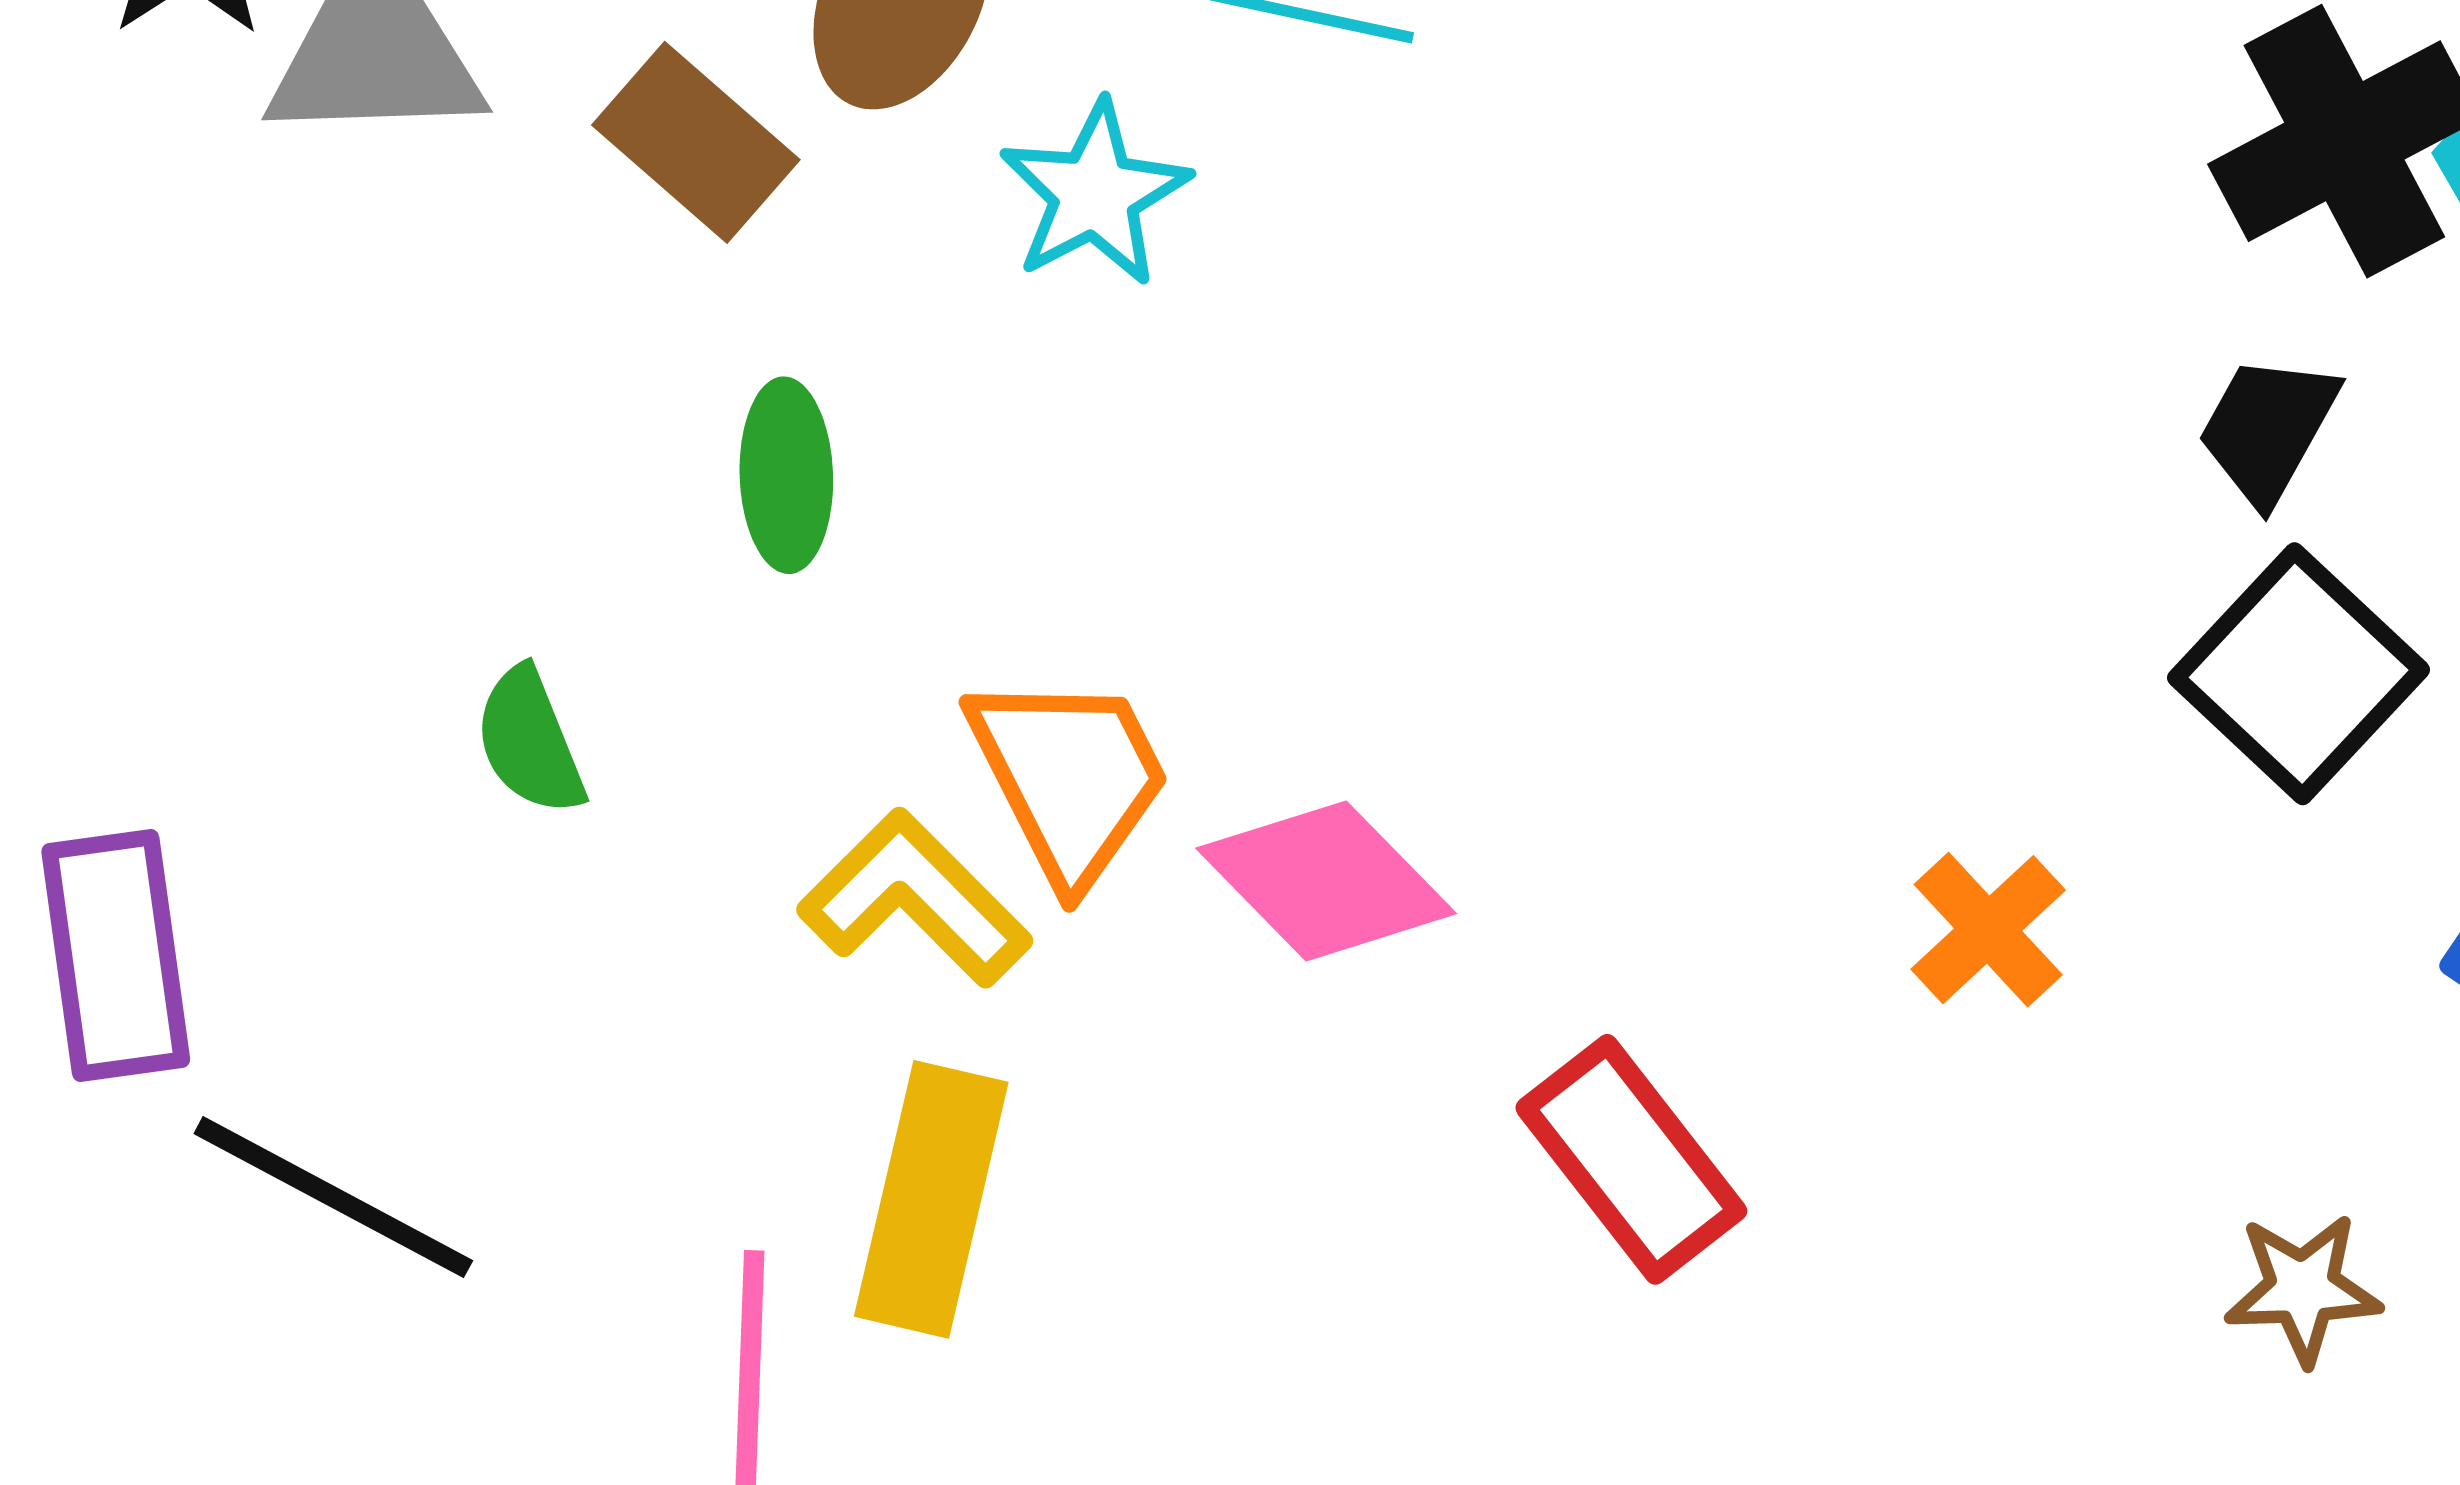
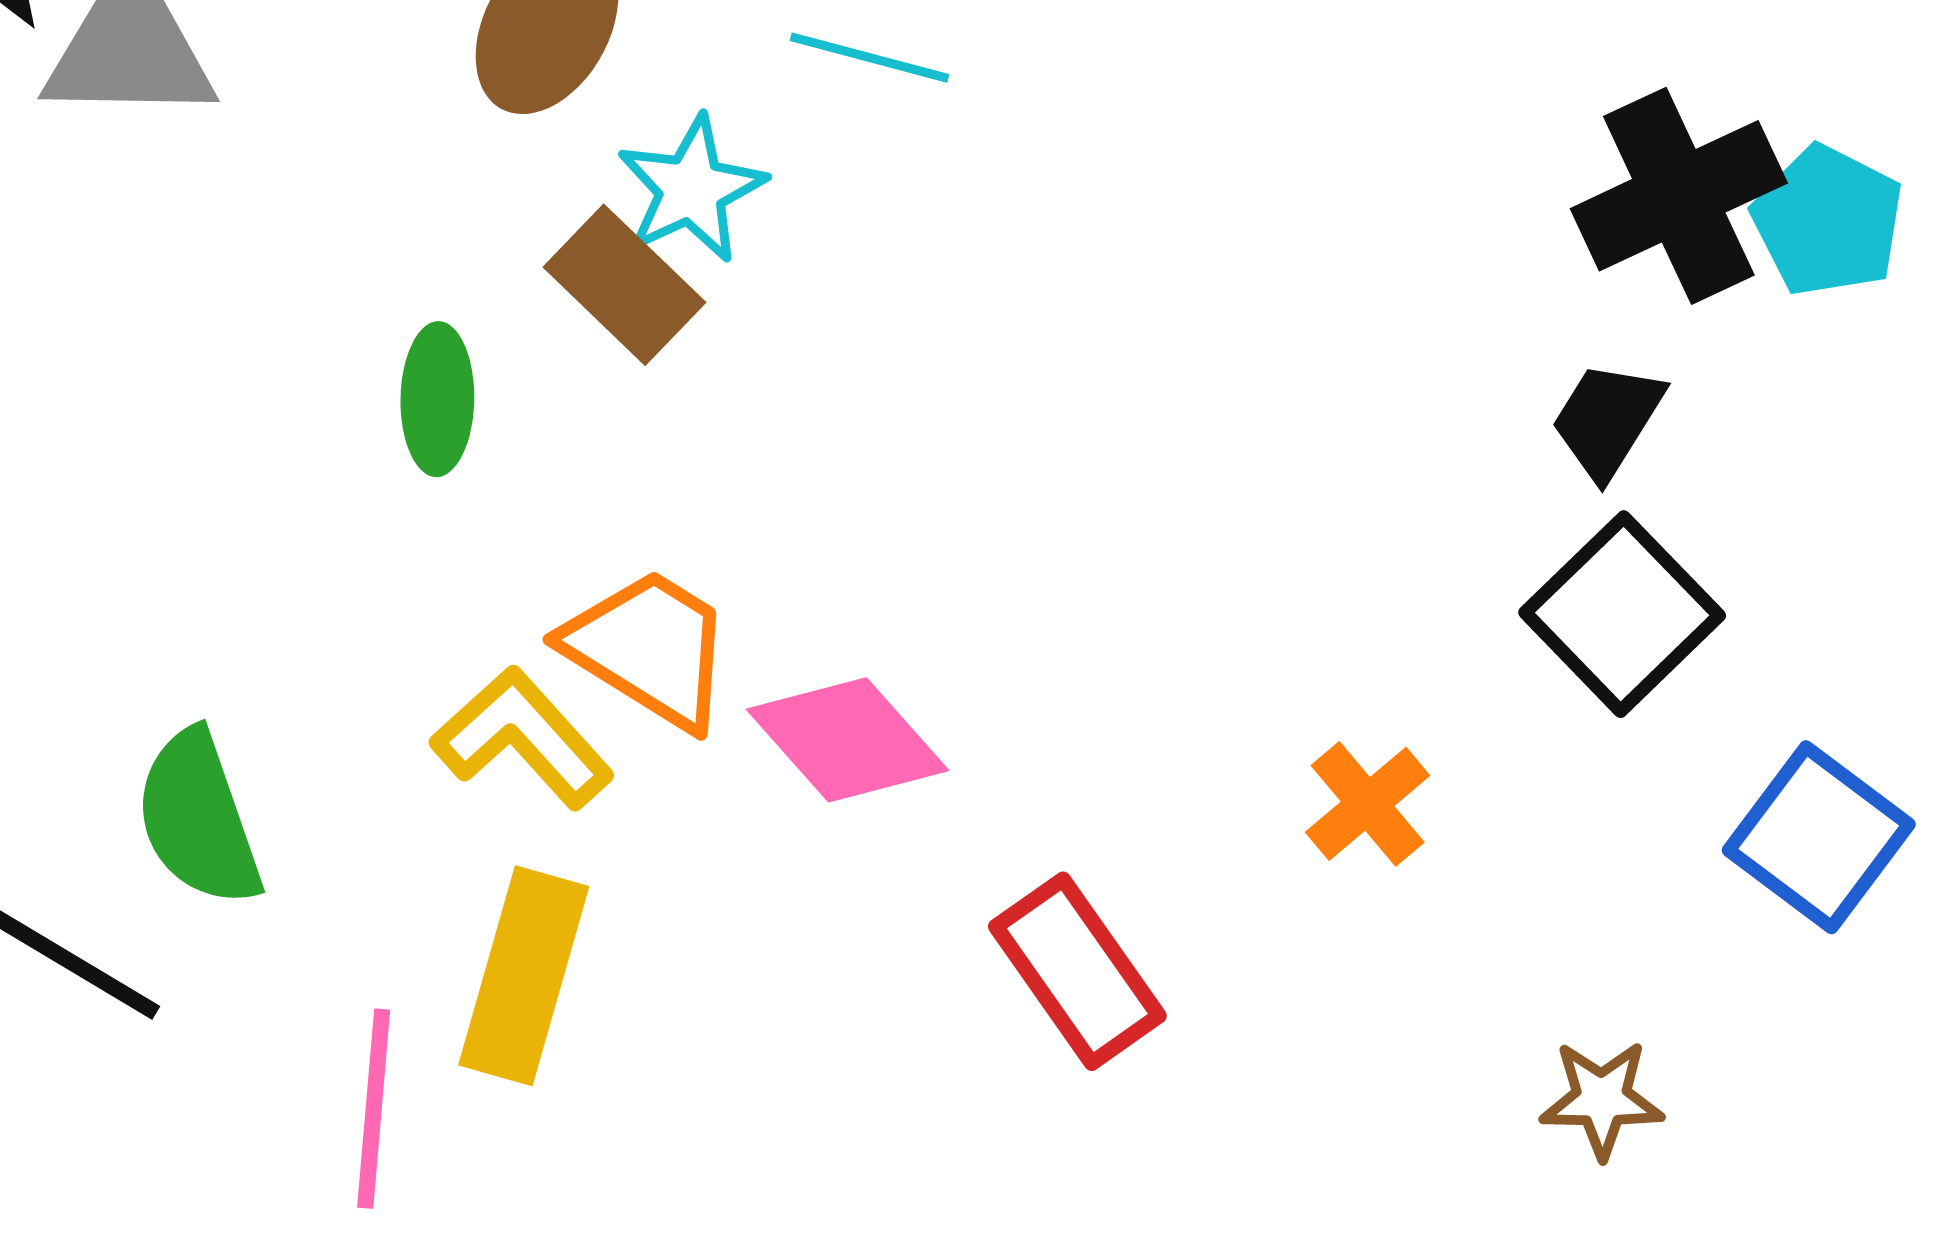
brown rectangle: (696, 142) -> (624, 285), moved
green semicircle: (530, 741) -> (198, 818), moved, size x1.5
orange trapezoid: (1069, 777) -> (649, 648), turned -34

